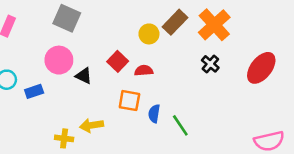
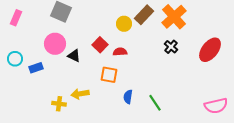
blue semicircle: (154, 114) -> (128, 97), moved
green line: (180, 125) -> (155, 103), moved

